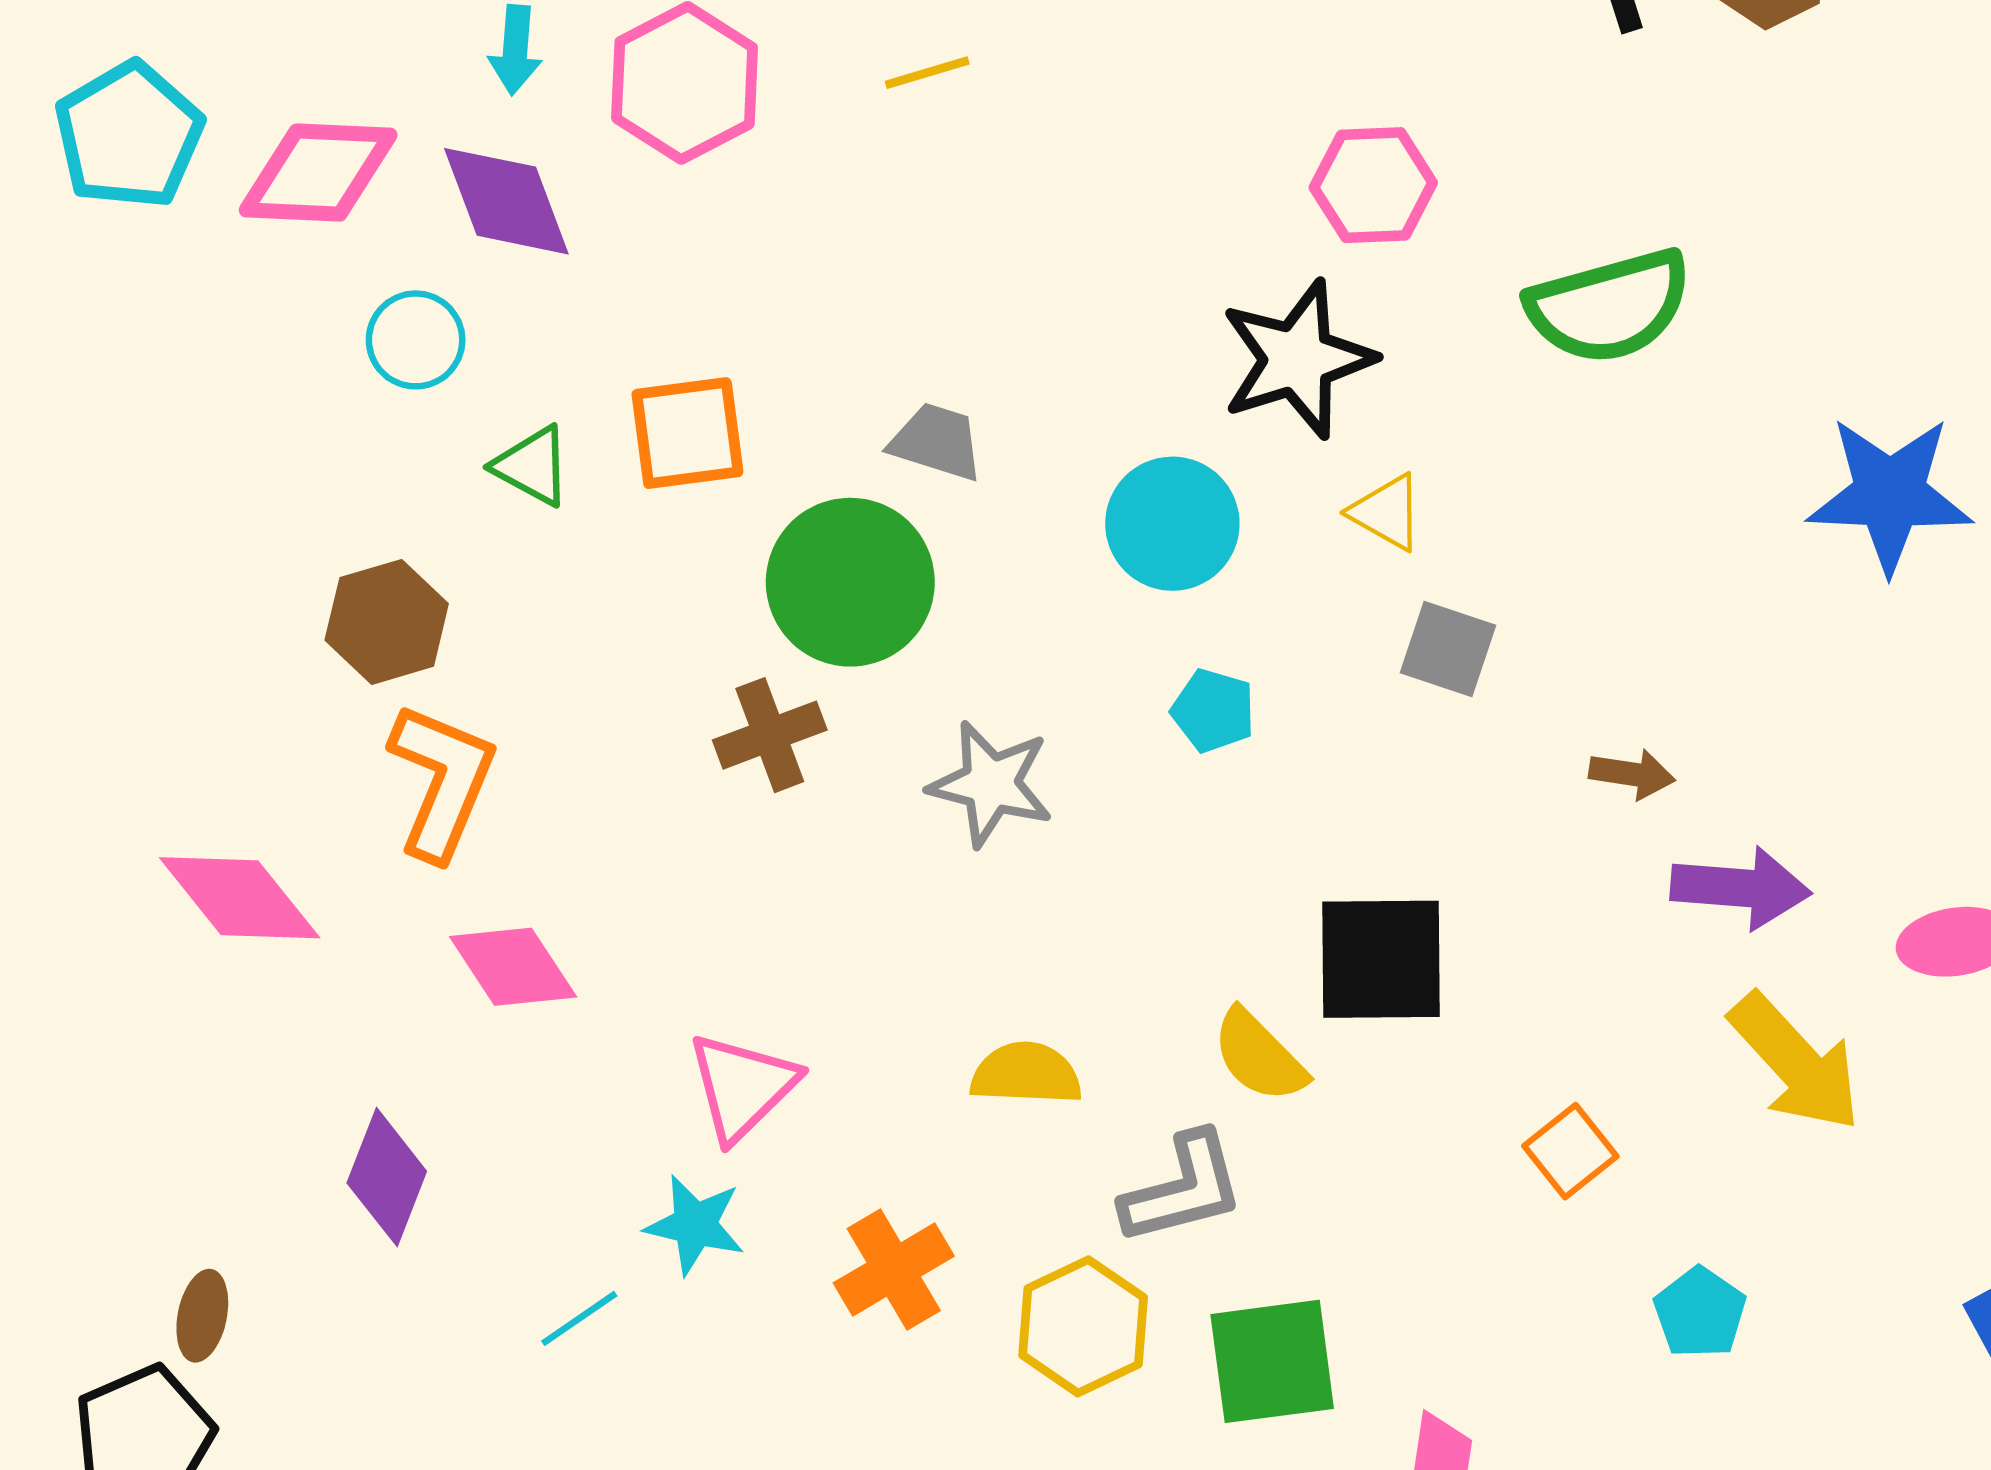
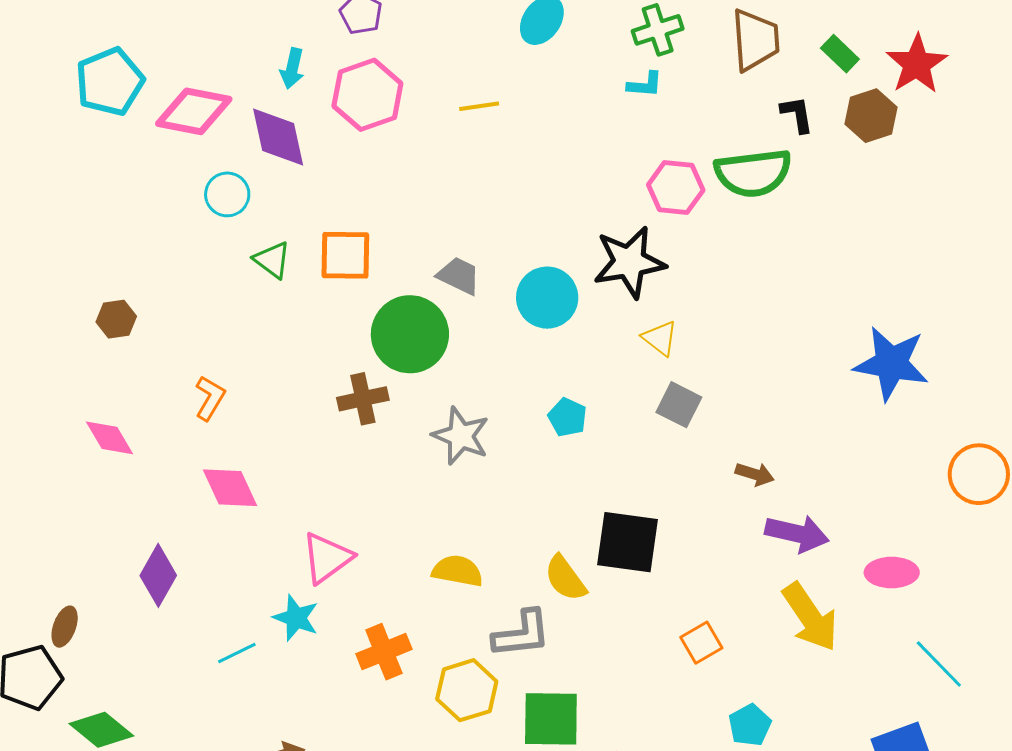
green semicircle: (1609, 306) -> (753, 173), moved
cyan circle: (1172, 524) -> (547, 298), moved
brown hexagon: (387, 622) -> (116, 319), moved, size x0.7
orange L-shape: (442, 781) -> (210, 398), size x0.6
pink diamond: (240, 898) -> (110, 438), size x0.7

